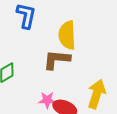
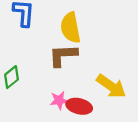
yellow arrow: (97, 94) -> (111, 86), turned 116

